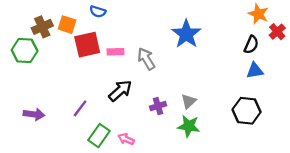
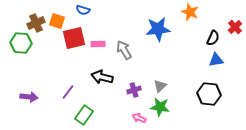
orange star: (258, 14) -> (190, 12), moved
blue star: (186, 34) -> (158, 29), turned 30
black arrow: (120, 91) -> (102, 77), turned -125
pink arrow: (126, 139) -> (139, 118), moved

